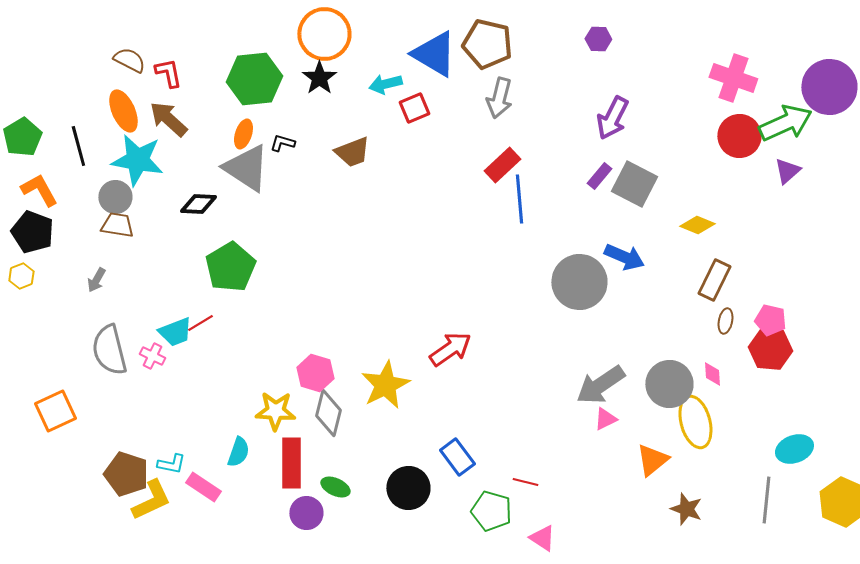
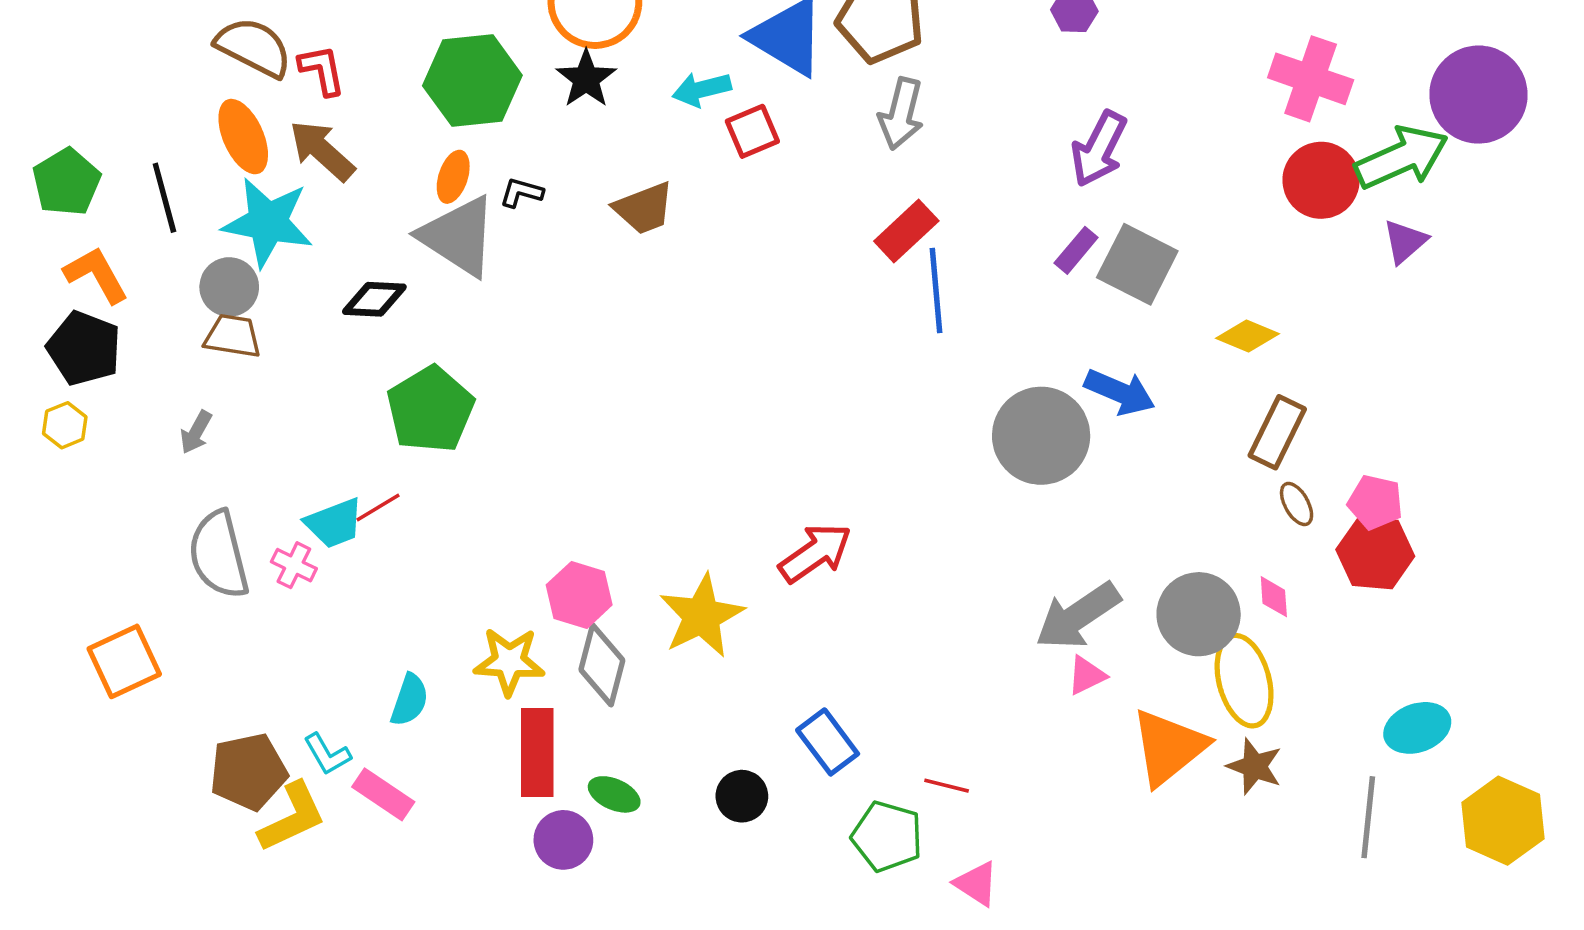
brown semicircle: (129, 60) -> (254, 47), size x1.4
brown ellipse: (725, 321) -> (1297, 504), turned -40
cyan semicircle: (238, 452) -> (409, 700), moved
orange triangle: (652, 460) -> (1169, 747), size x1.4
cyan L-shape: (171, 464) -> (327, 754), turned 48
brown pentagon: (126, 474) -> (248, 772), turned -30
black circle: (408, 488) -> (742, 796), size x0.7
brown star: (686, 509) -> (1255, 766), moved

